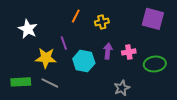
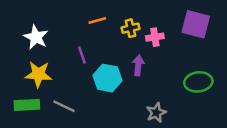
orange line: (76, 16) -> (97, 20), turned 48
pink cross: (129, 52) -> (155, 37), moved
yellow star: (46, 58) -> (38, 74), moved

